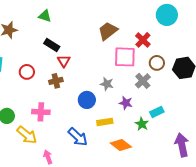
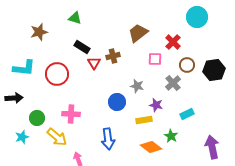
pink square: (125, 57) -> (155, 59), size x0.6
red circle: (27, 72) -> (57, 74), size x1.5
brown cross: (56, 81) -> (113, 56), moved
yellow rectangle: (105, 122) -> (144, 120), moved
green star: (142, 124) -> (171, 136), moved
blue arrow: (78, 137) -> (108, 139), turned 40

